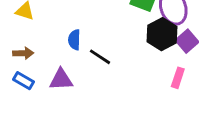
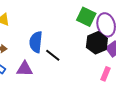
blue semicircle: (74, 40) -> (36, 42), size x1.5

